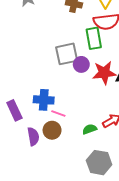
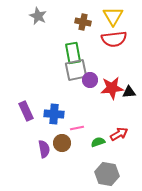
green rectangle: (94, 38) -> (73, 53), moved
purple rectangle: (14, 110) -> (26, 111), moved
pink line: (58, 113) -> (77, 128), moved, turned -32

